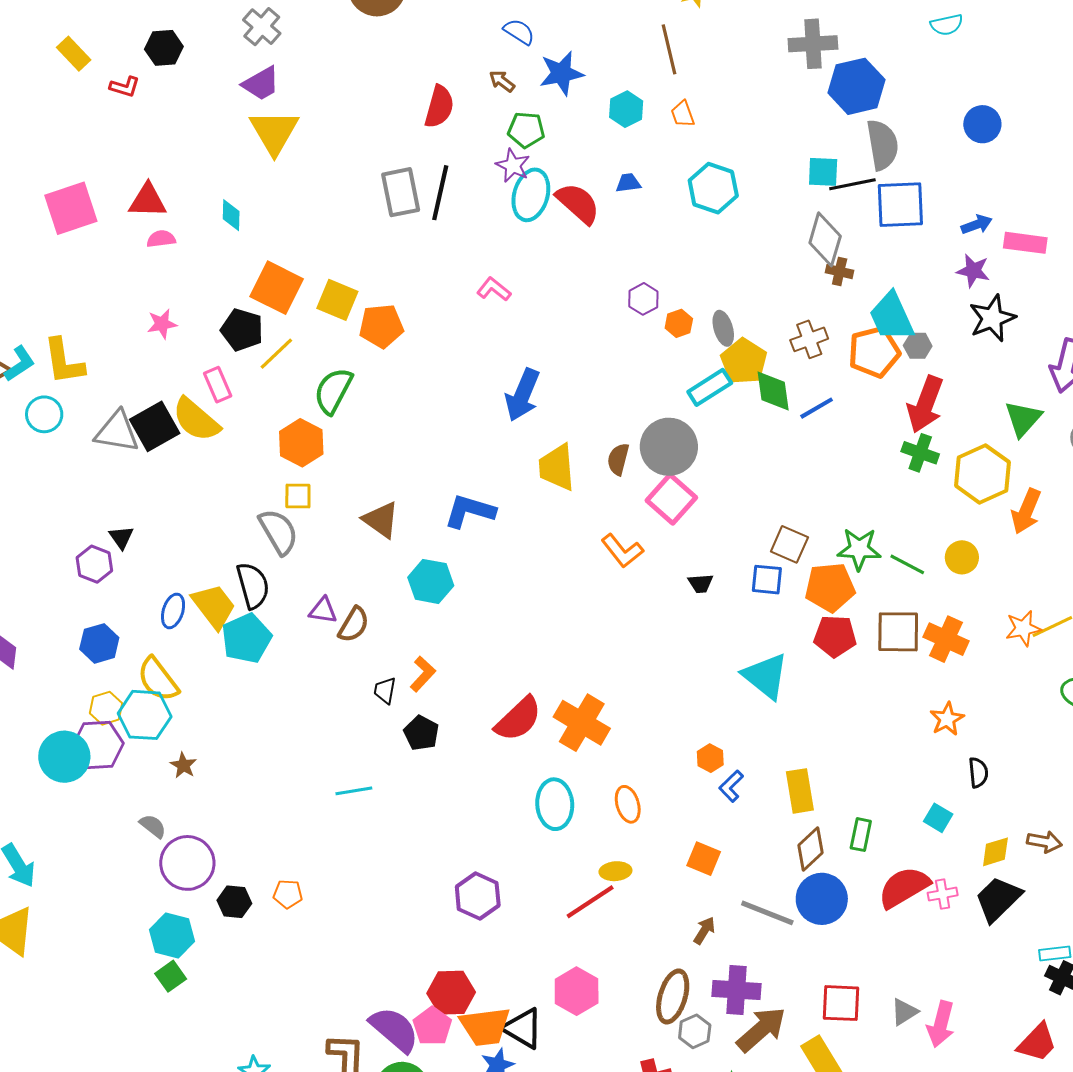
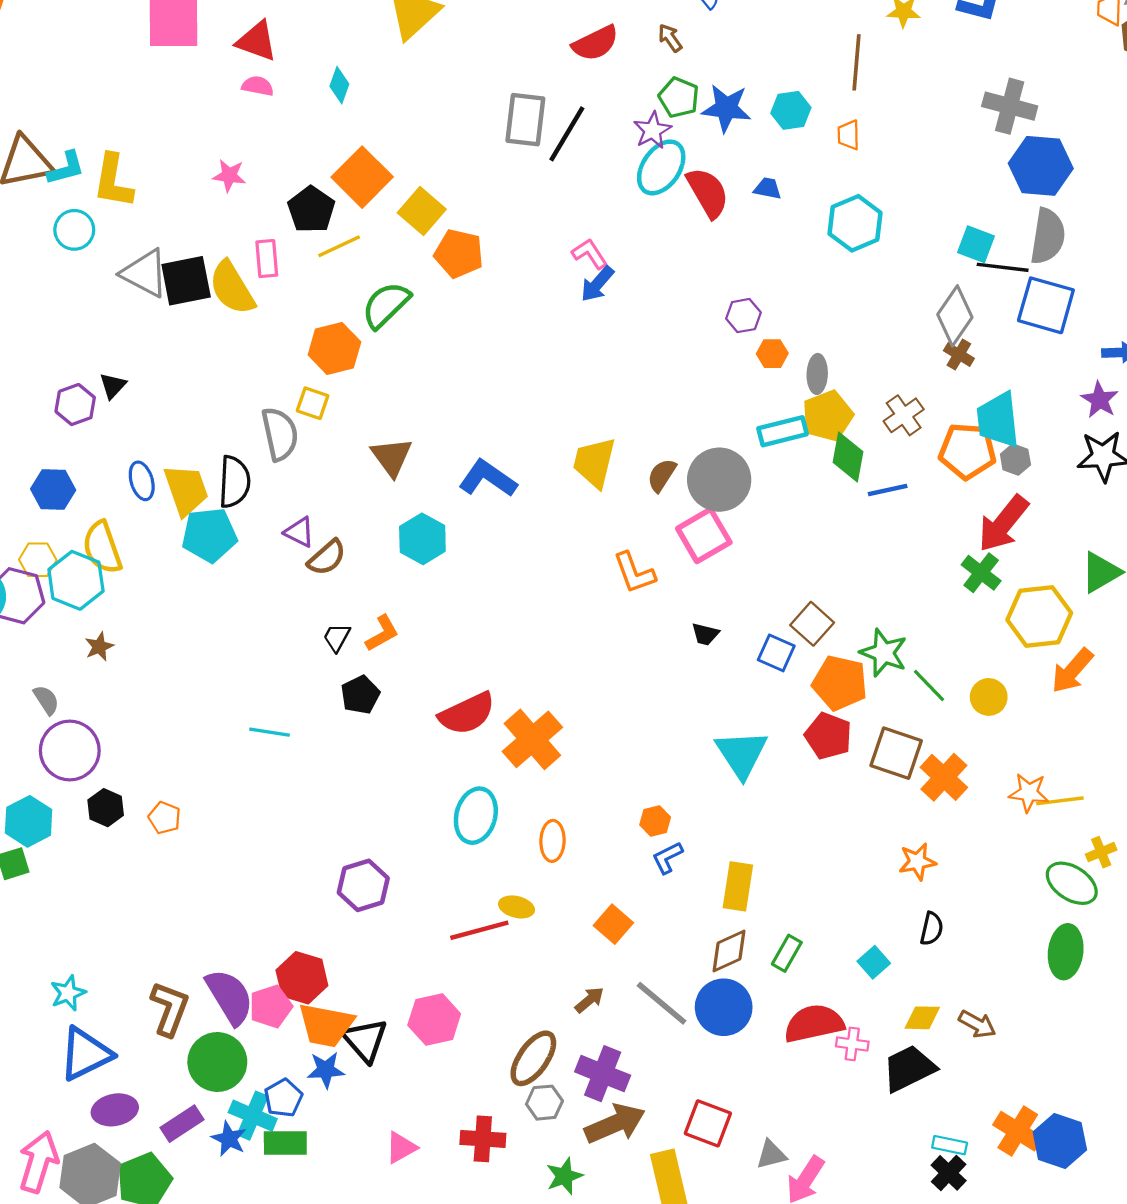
blue star: (561, 73) -> (726, 108), moved
red semicircle: (439, 107) -> (595, 43), turned 30
brown cross: (809, 339) -> (904, 415), turned -33
blue arrow: (522, 395) -> (597, 284), moved, size x0.7
blue ellipse: (173, 611) -> (142, 481), turned -52

